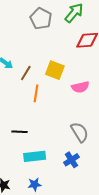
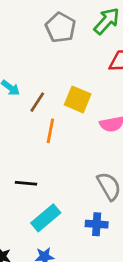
cyan rectangle: (35, 156) -> (46, 218), turned -35
blue cross: (71, 160) -> (97, 224), turned 35

